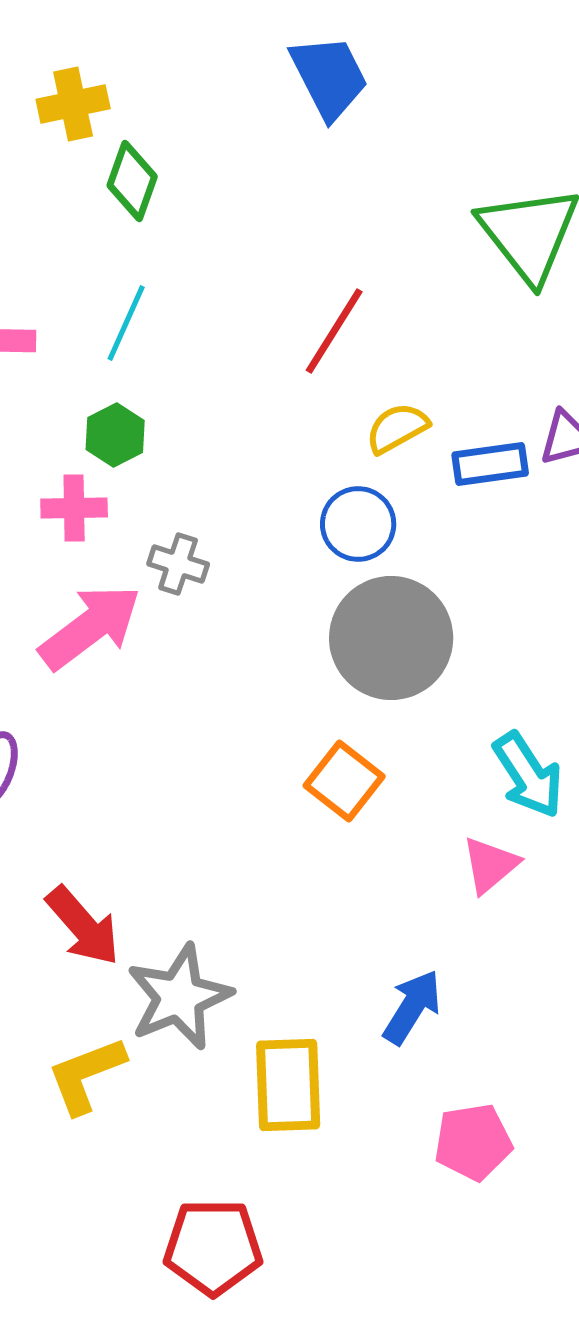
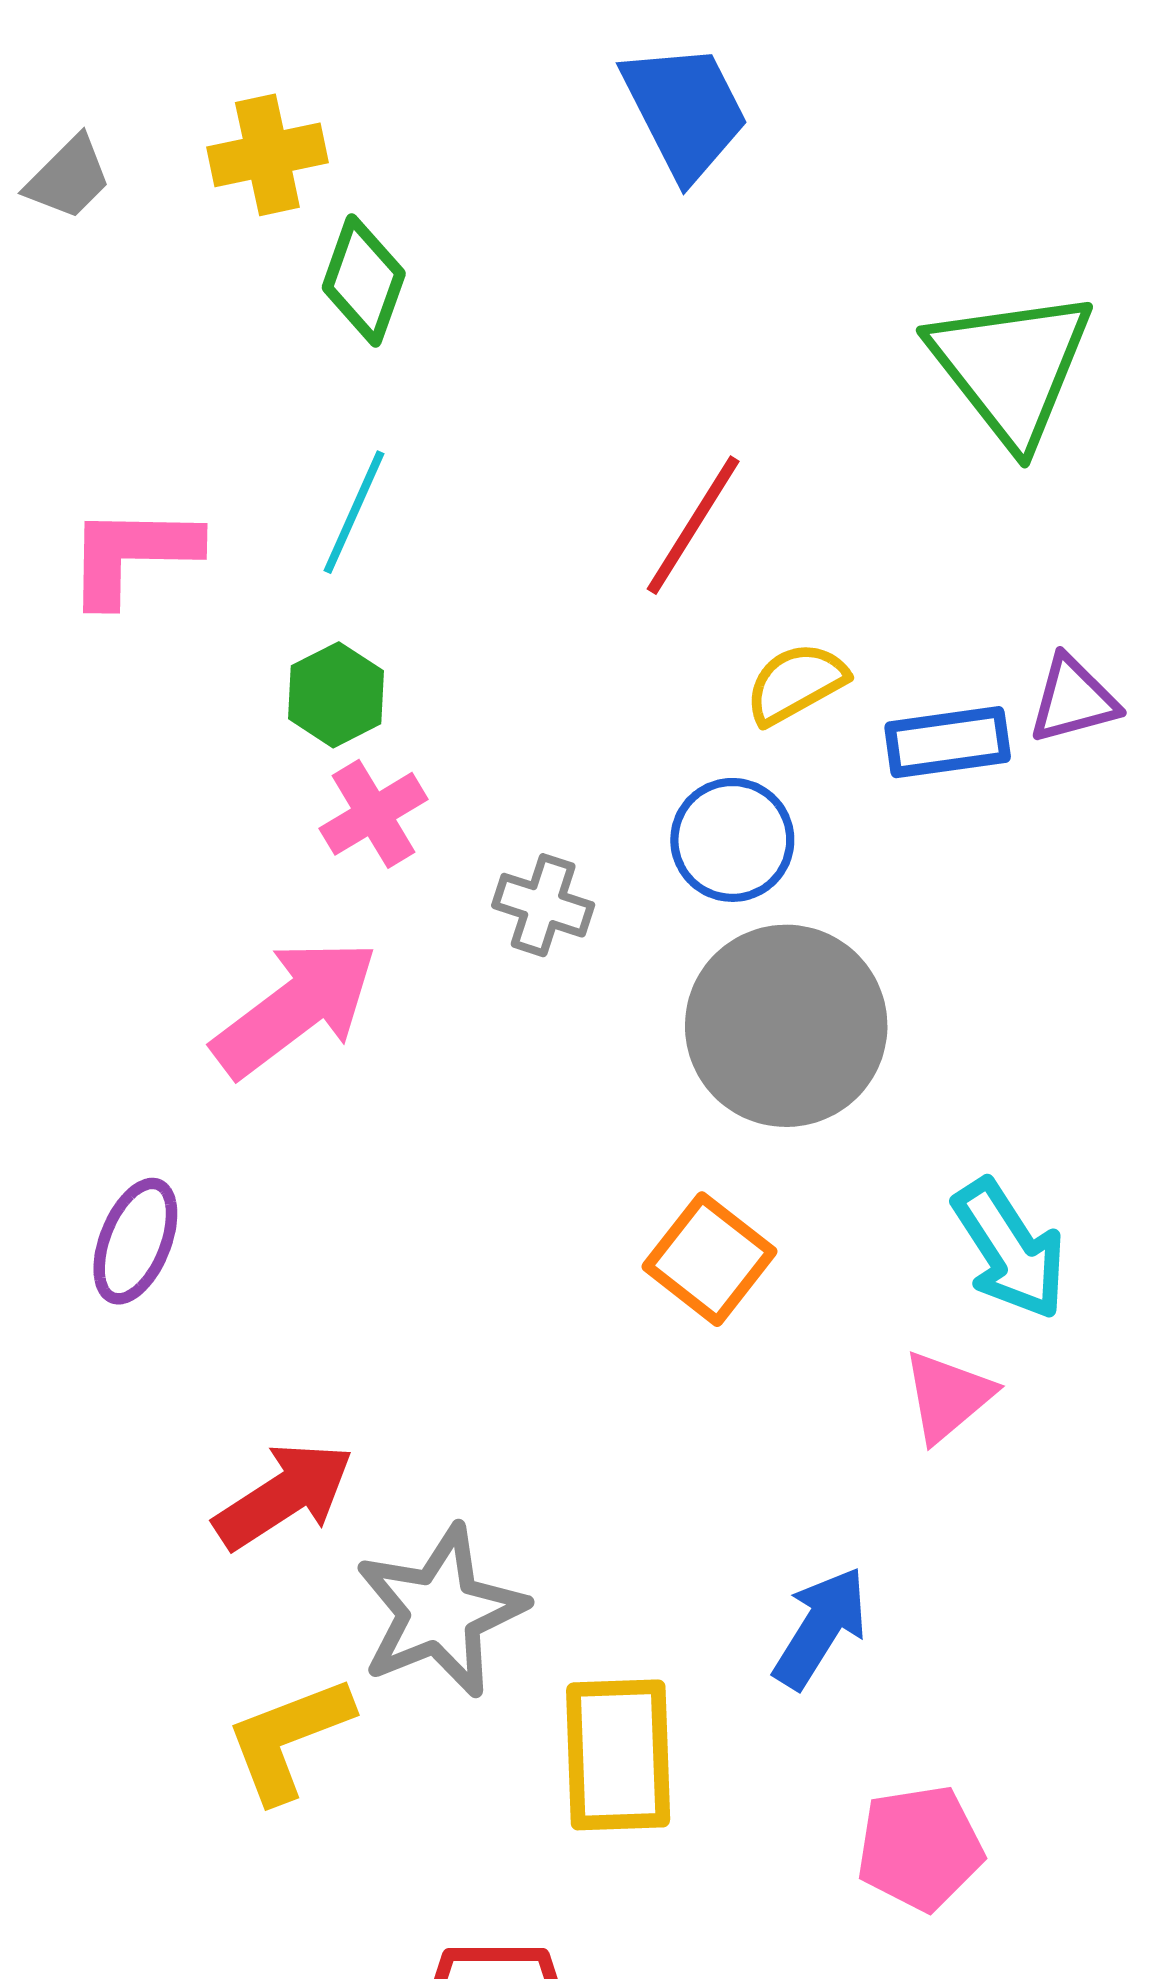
pink cross: (74, 508) -> (374, 814), moved, turned -30
gray cross: (178, 564) -> (543, 905), moved
red arrow: (83, 926) -> (284, 1496), turned -82

